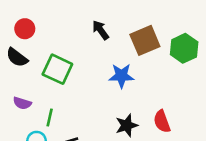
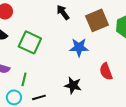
red semicircle: (162, 121) -> (106, 71), moved
black star: (127, 125) -> (73, 85), moved, turned 30

